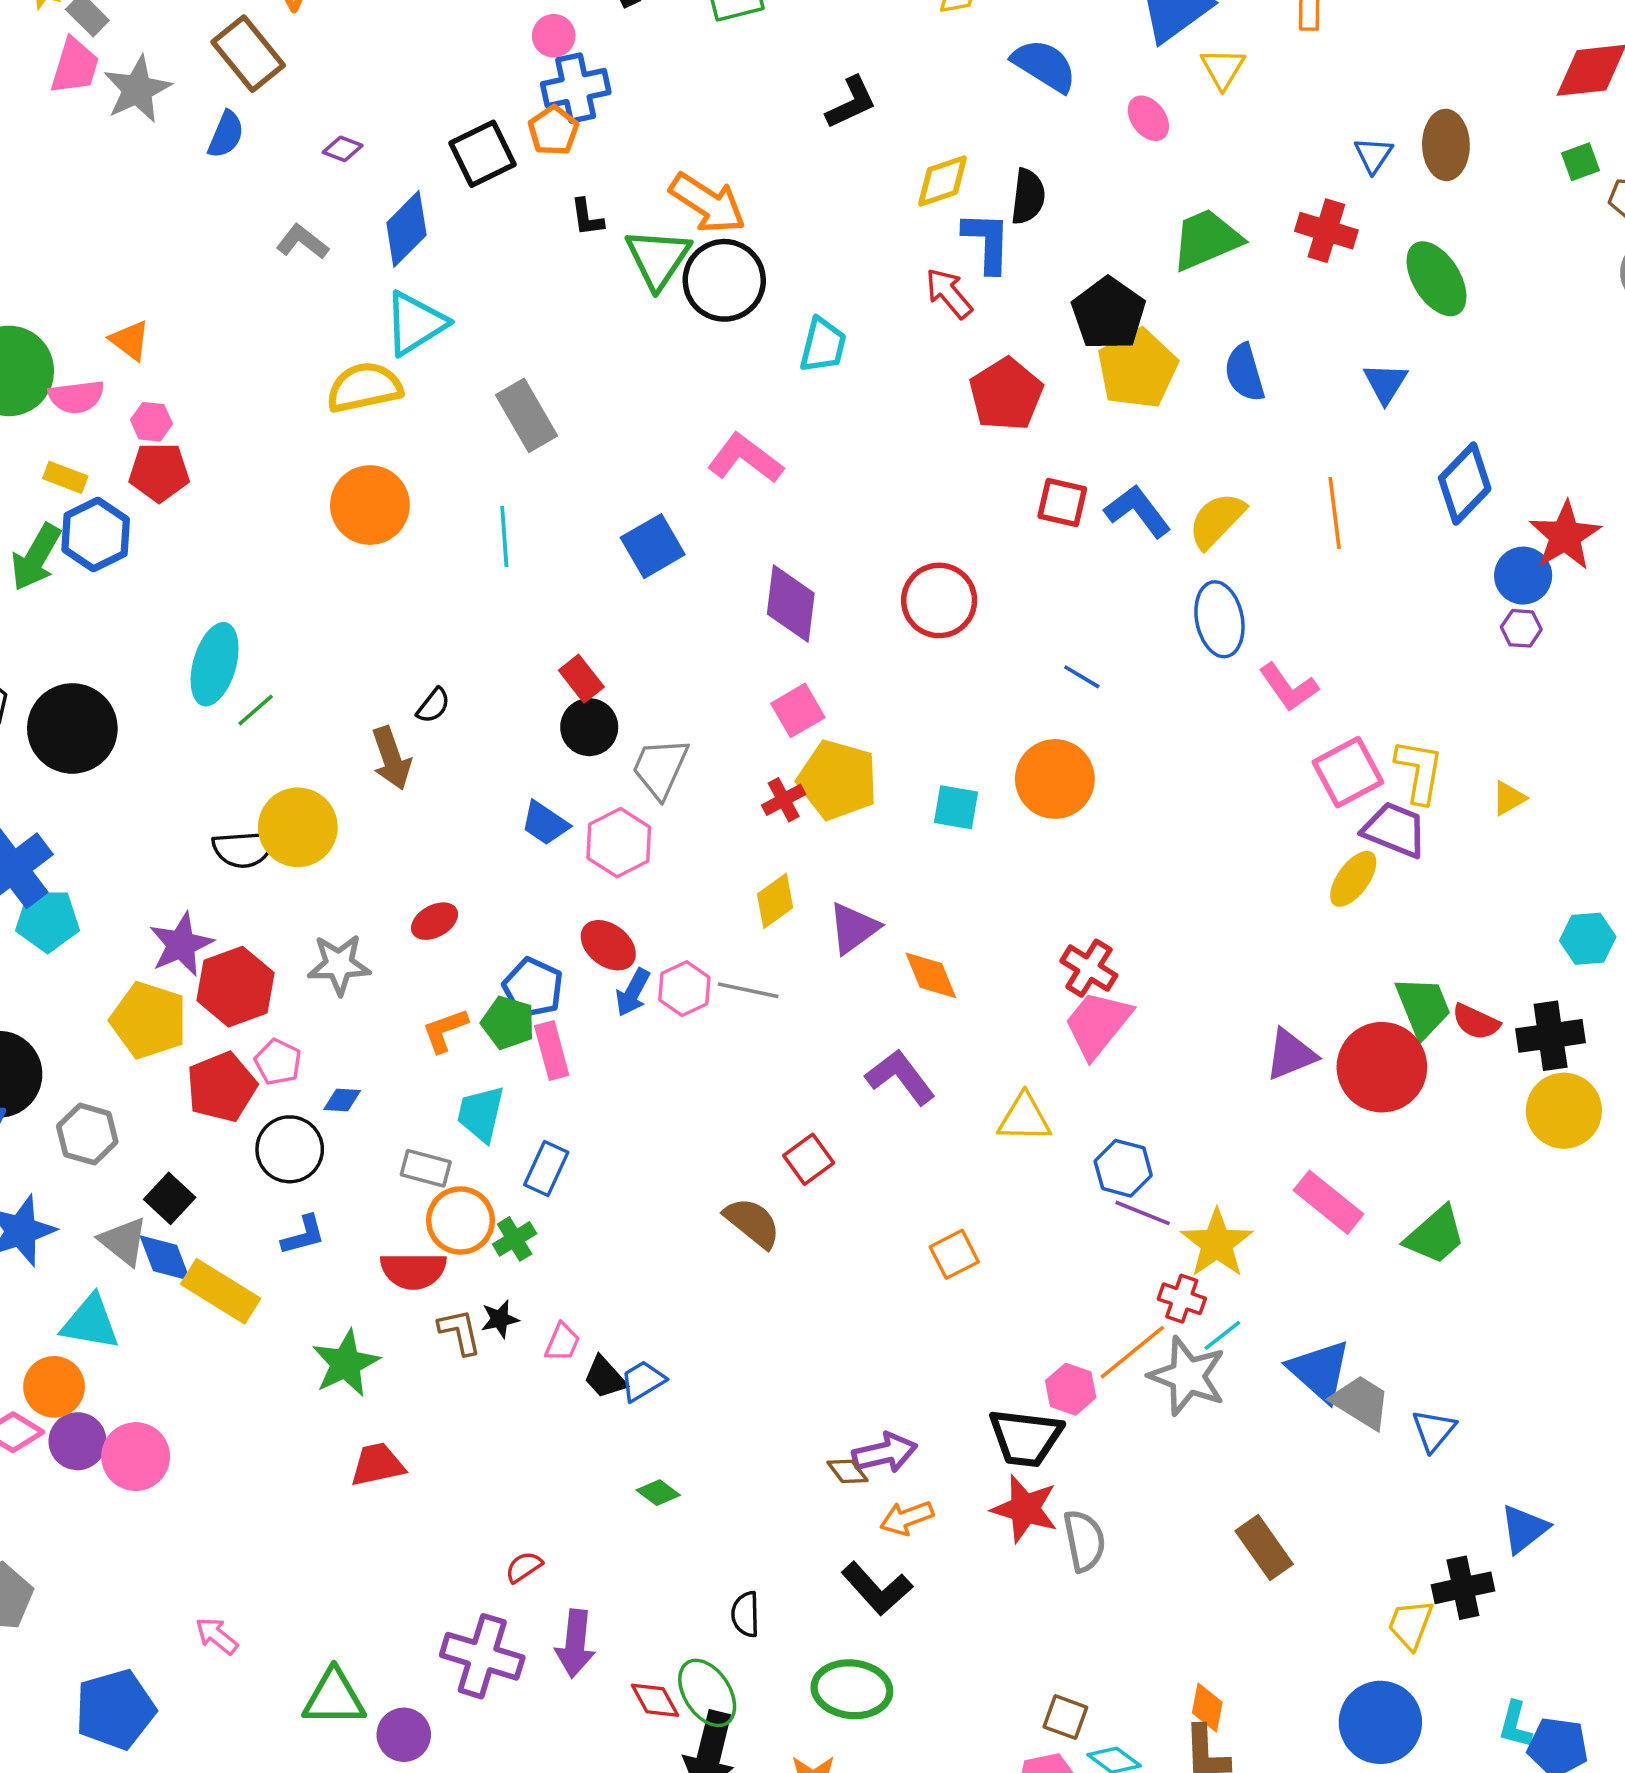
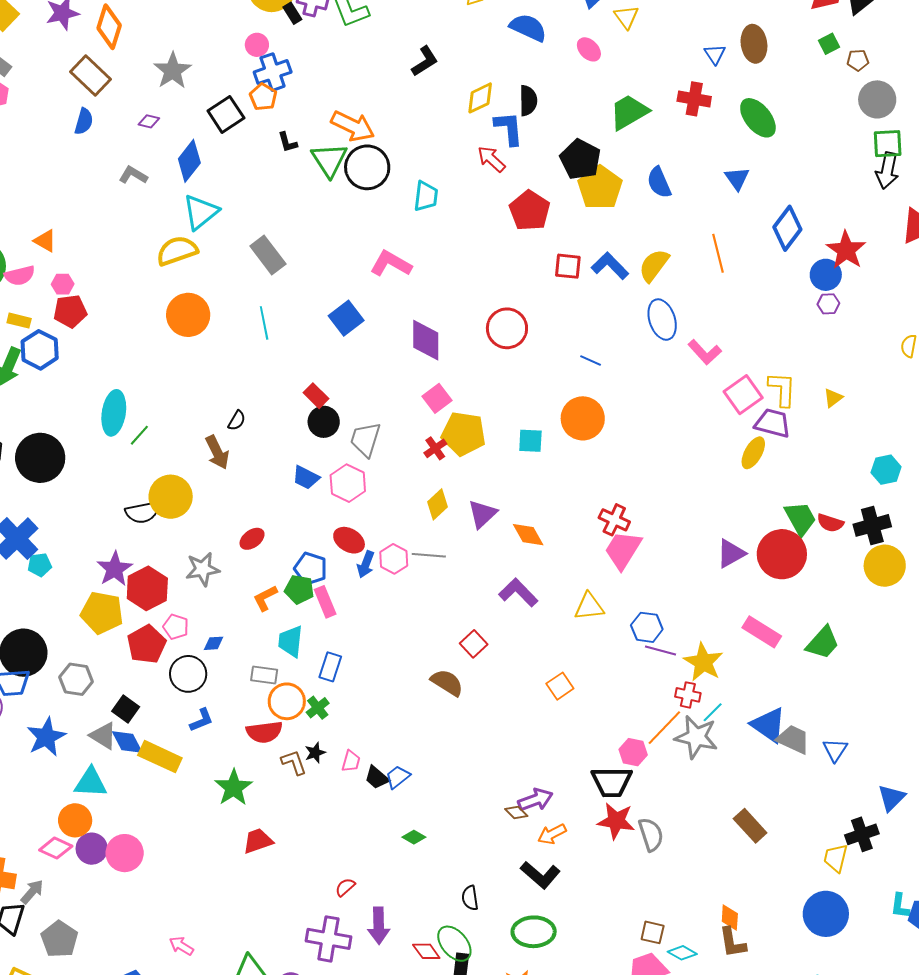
gray star: (137, 89) -> (173, 71), moved
cyan pentagon: (48, 920) -> (40, 565), size x0.7

